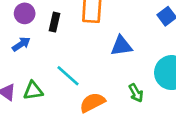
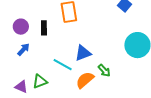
blue triangle: (121, 46) -> (83, 53), moved
green arrow: (136, 93) -> (104, 71), moved

